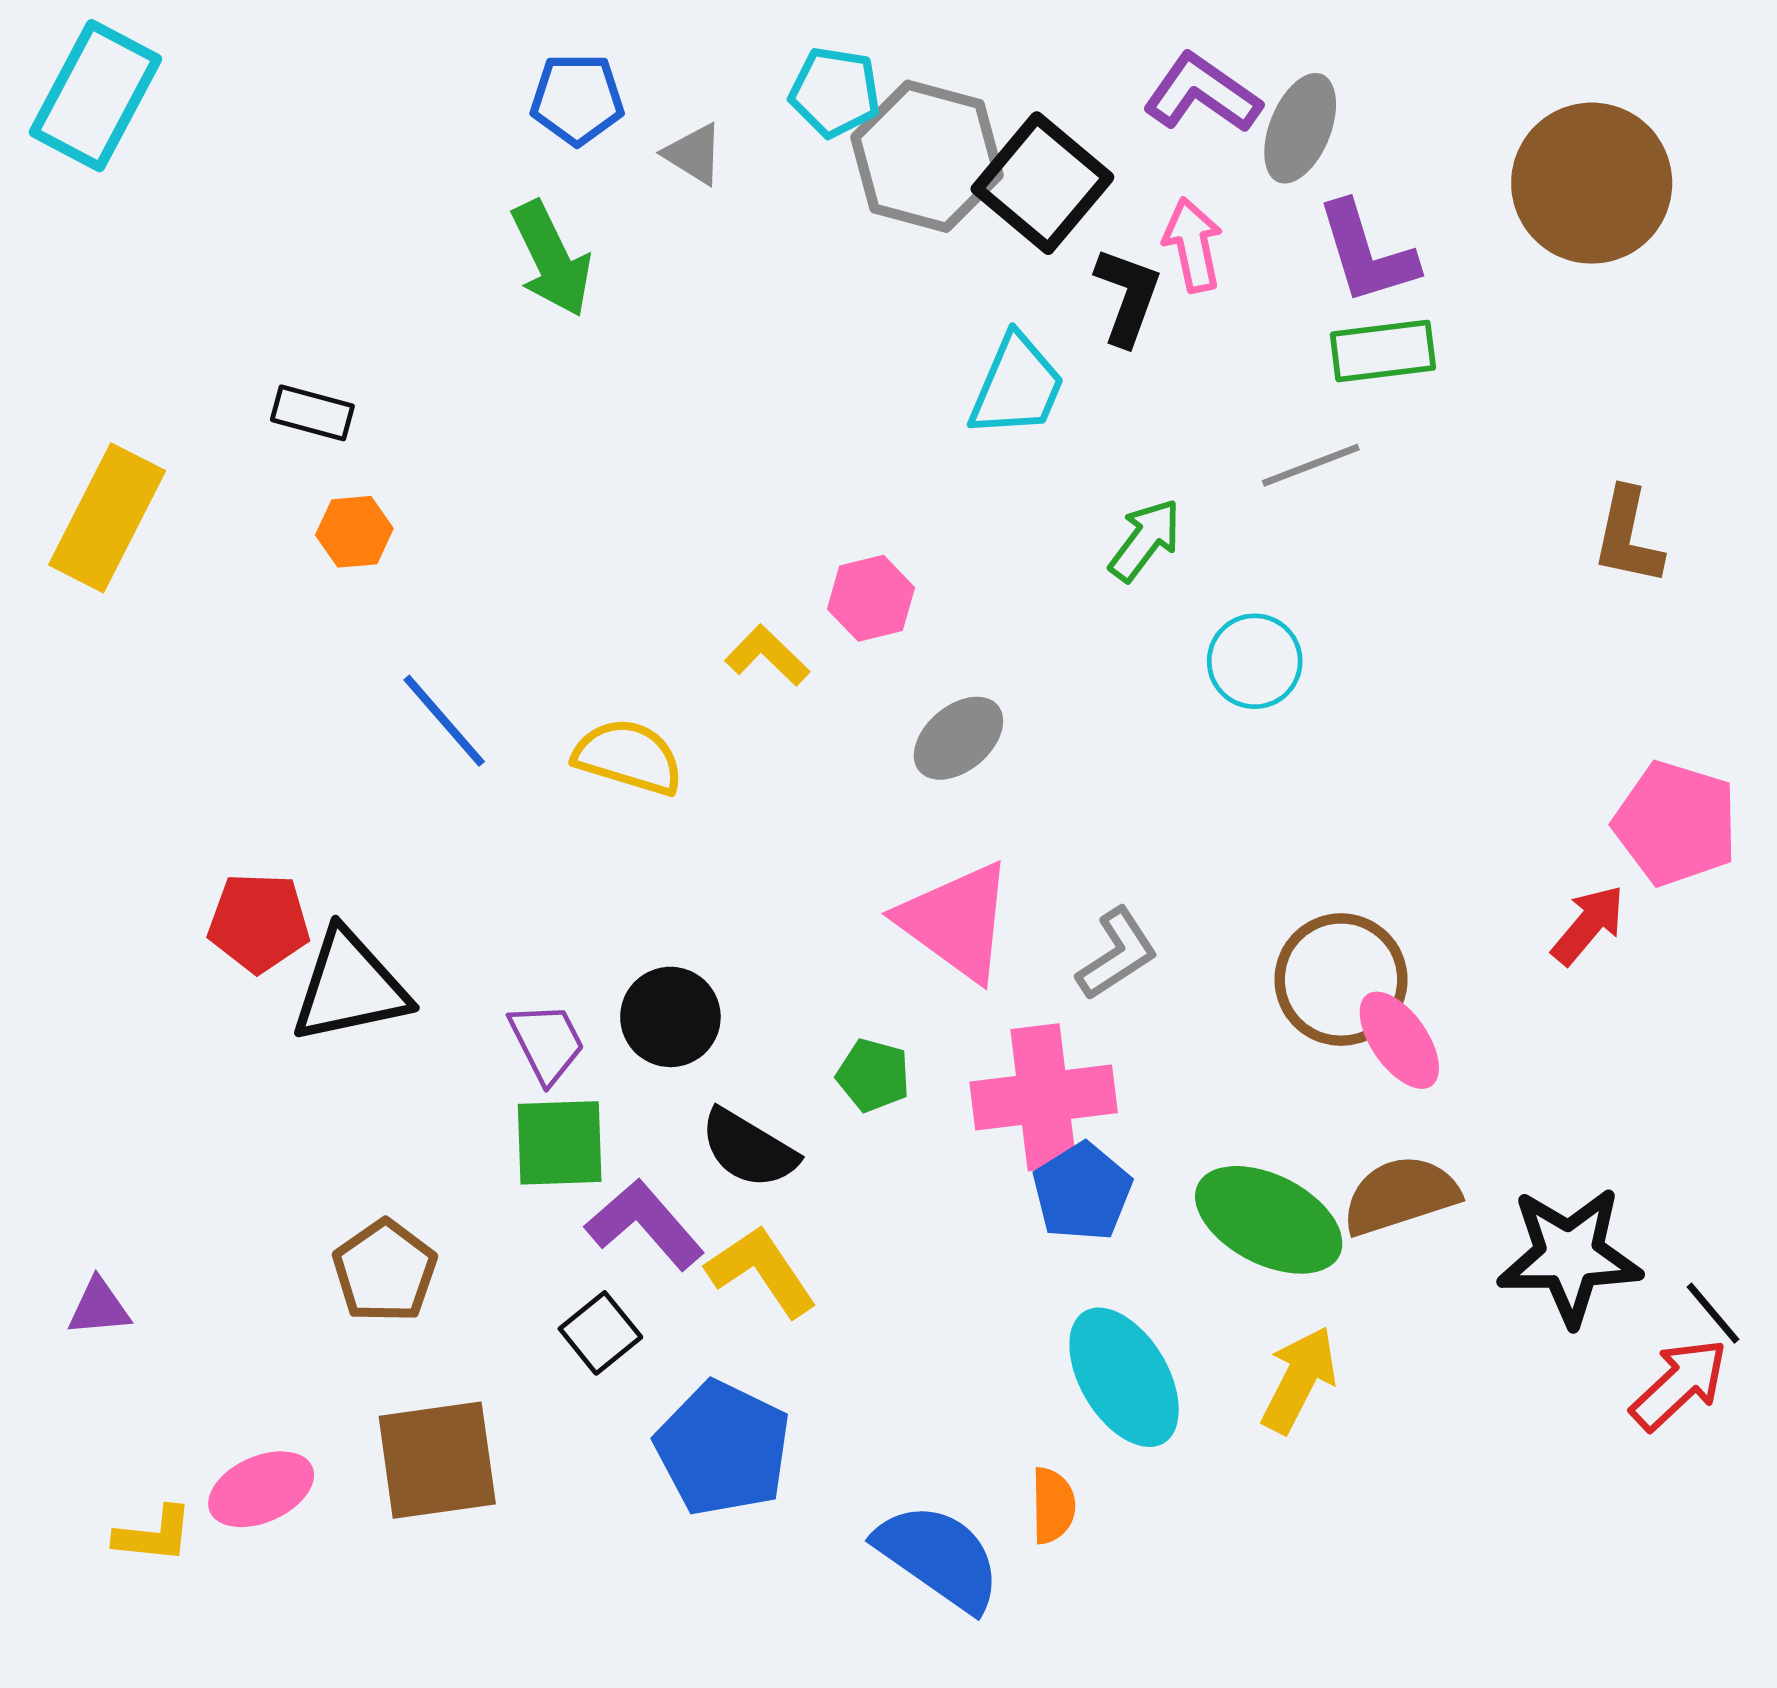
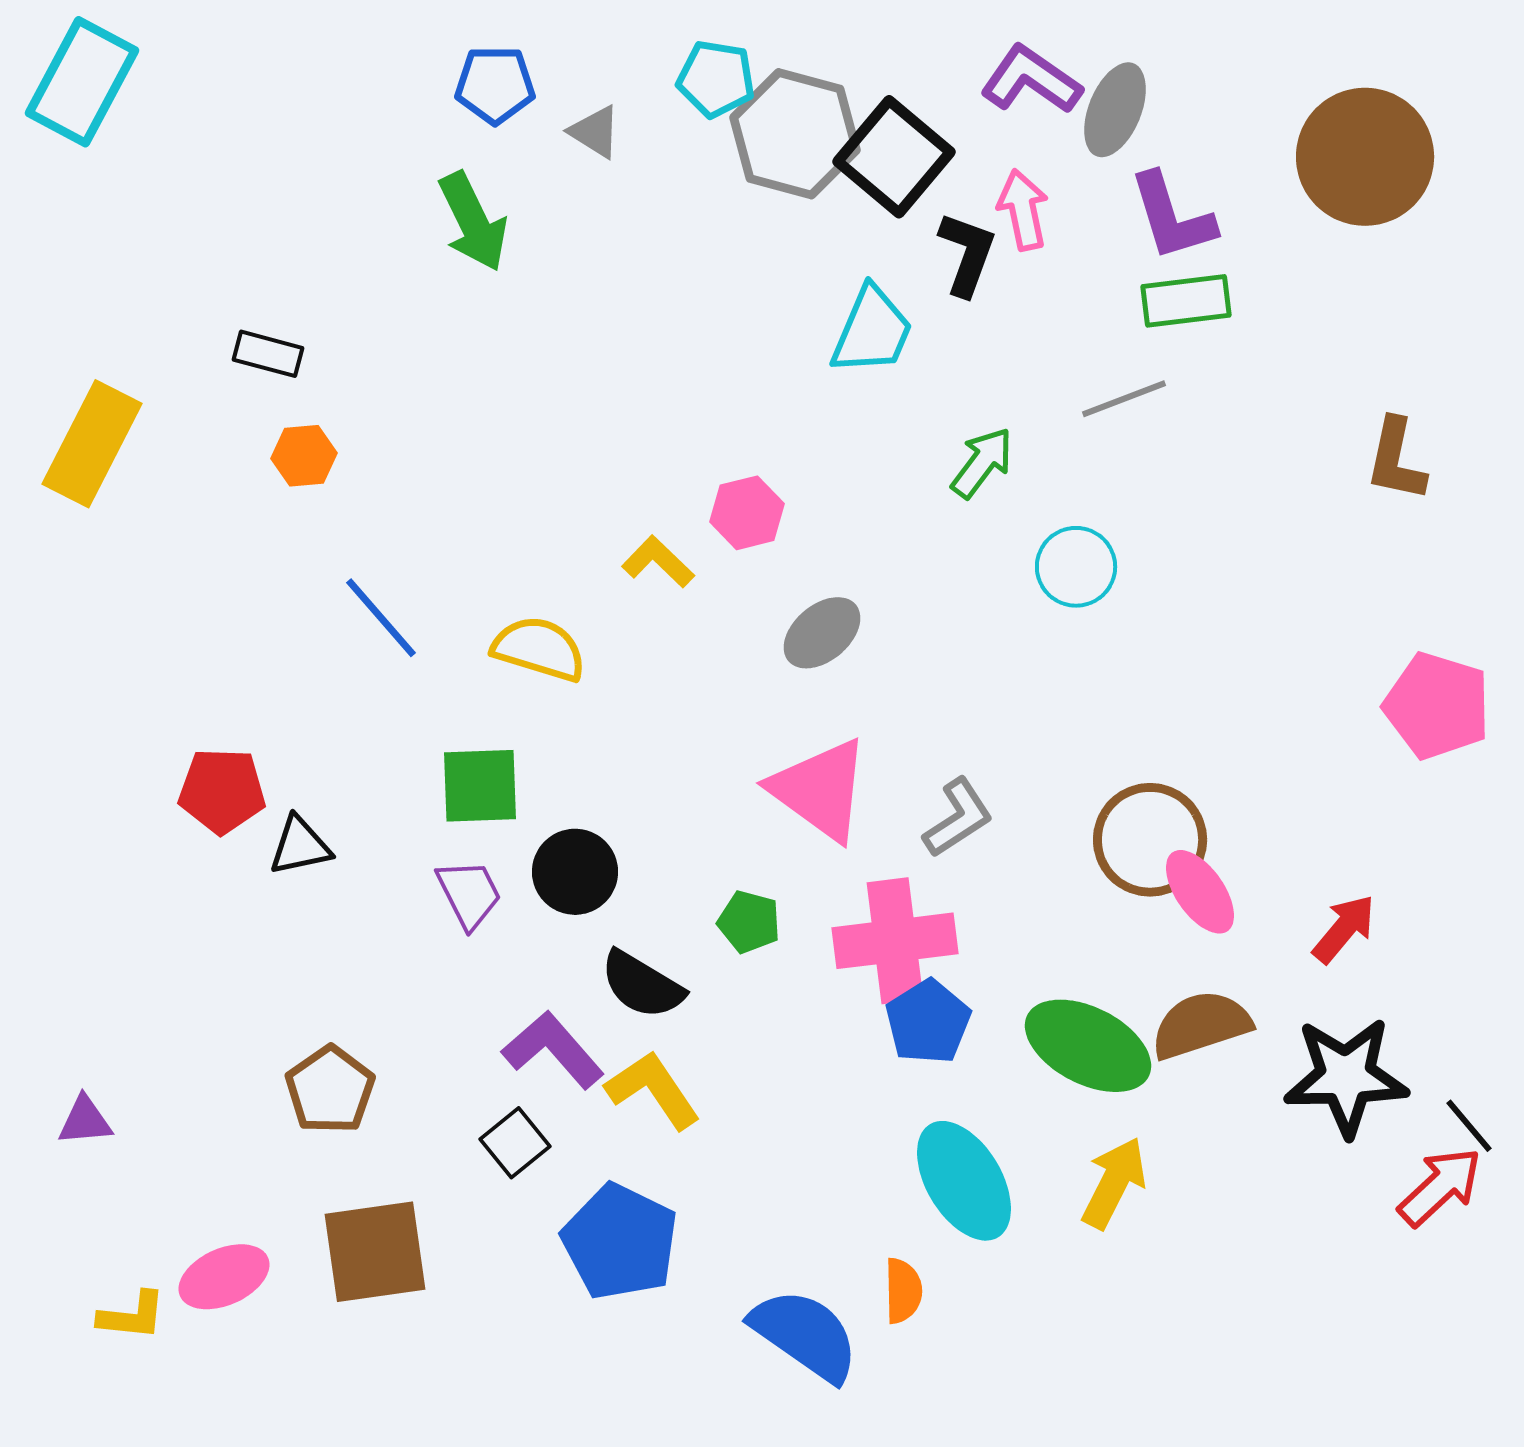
red arrow: (1588, 925) -> (1344, 929), moved
black triangle: (350, 987) -> (300, 846), size x0.6
green square: (560, 1143) -> (480, 786), moved

